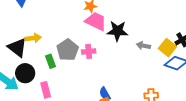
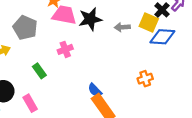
gray pentagon: (68, 50) -> (25, 28), moved
green rectangle: (50, 61) -> (39, 71), moved

